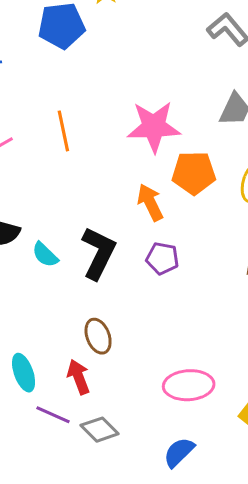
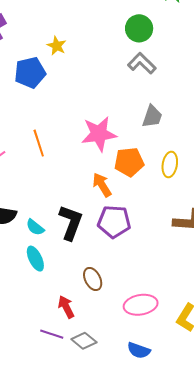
purple pentagon: (162, 258) -> (114, 222), size x1.5
brown ellipse: (98, 336) -> (93, 279), moved
cyan ellipse: (24, 373) -> (35, 259), moved
blue semicircle: (179, 452) -> (139, 350), turned -110

